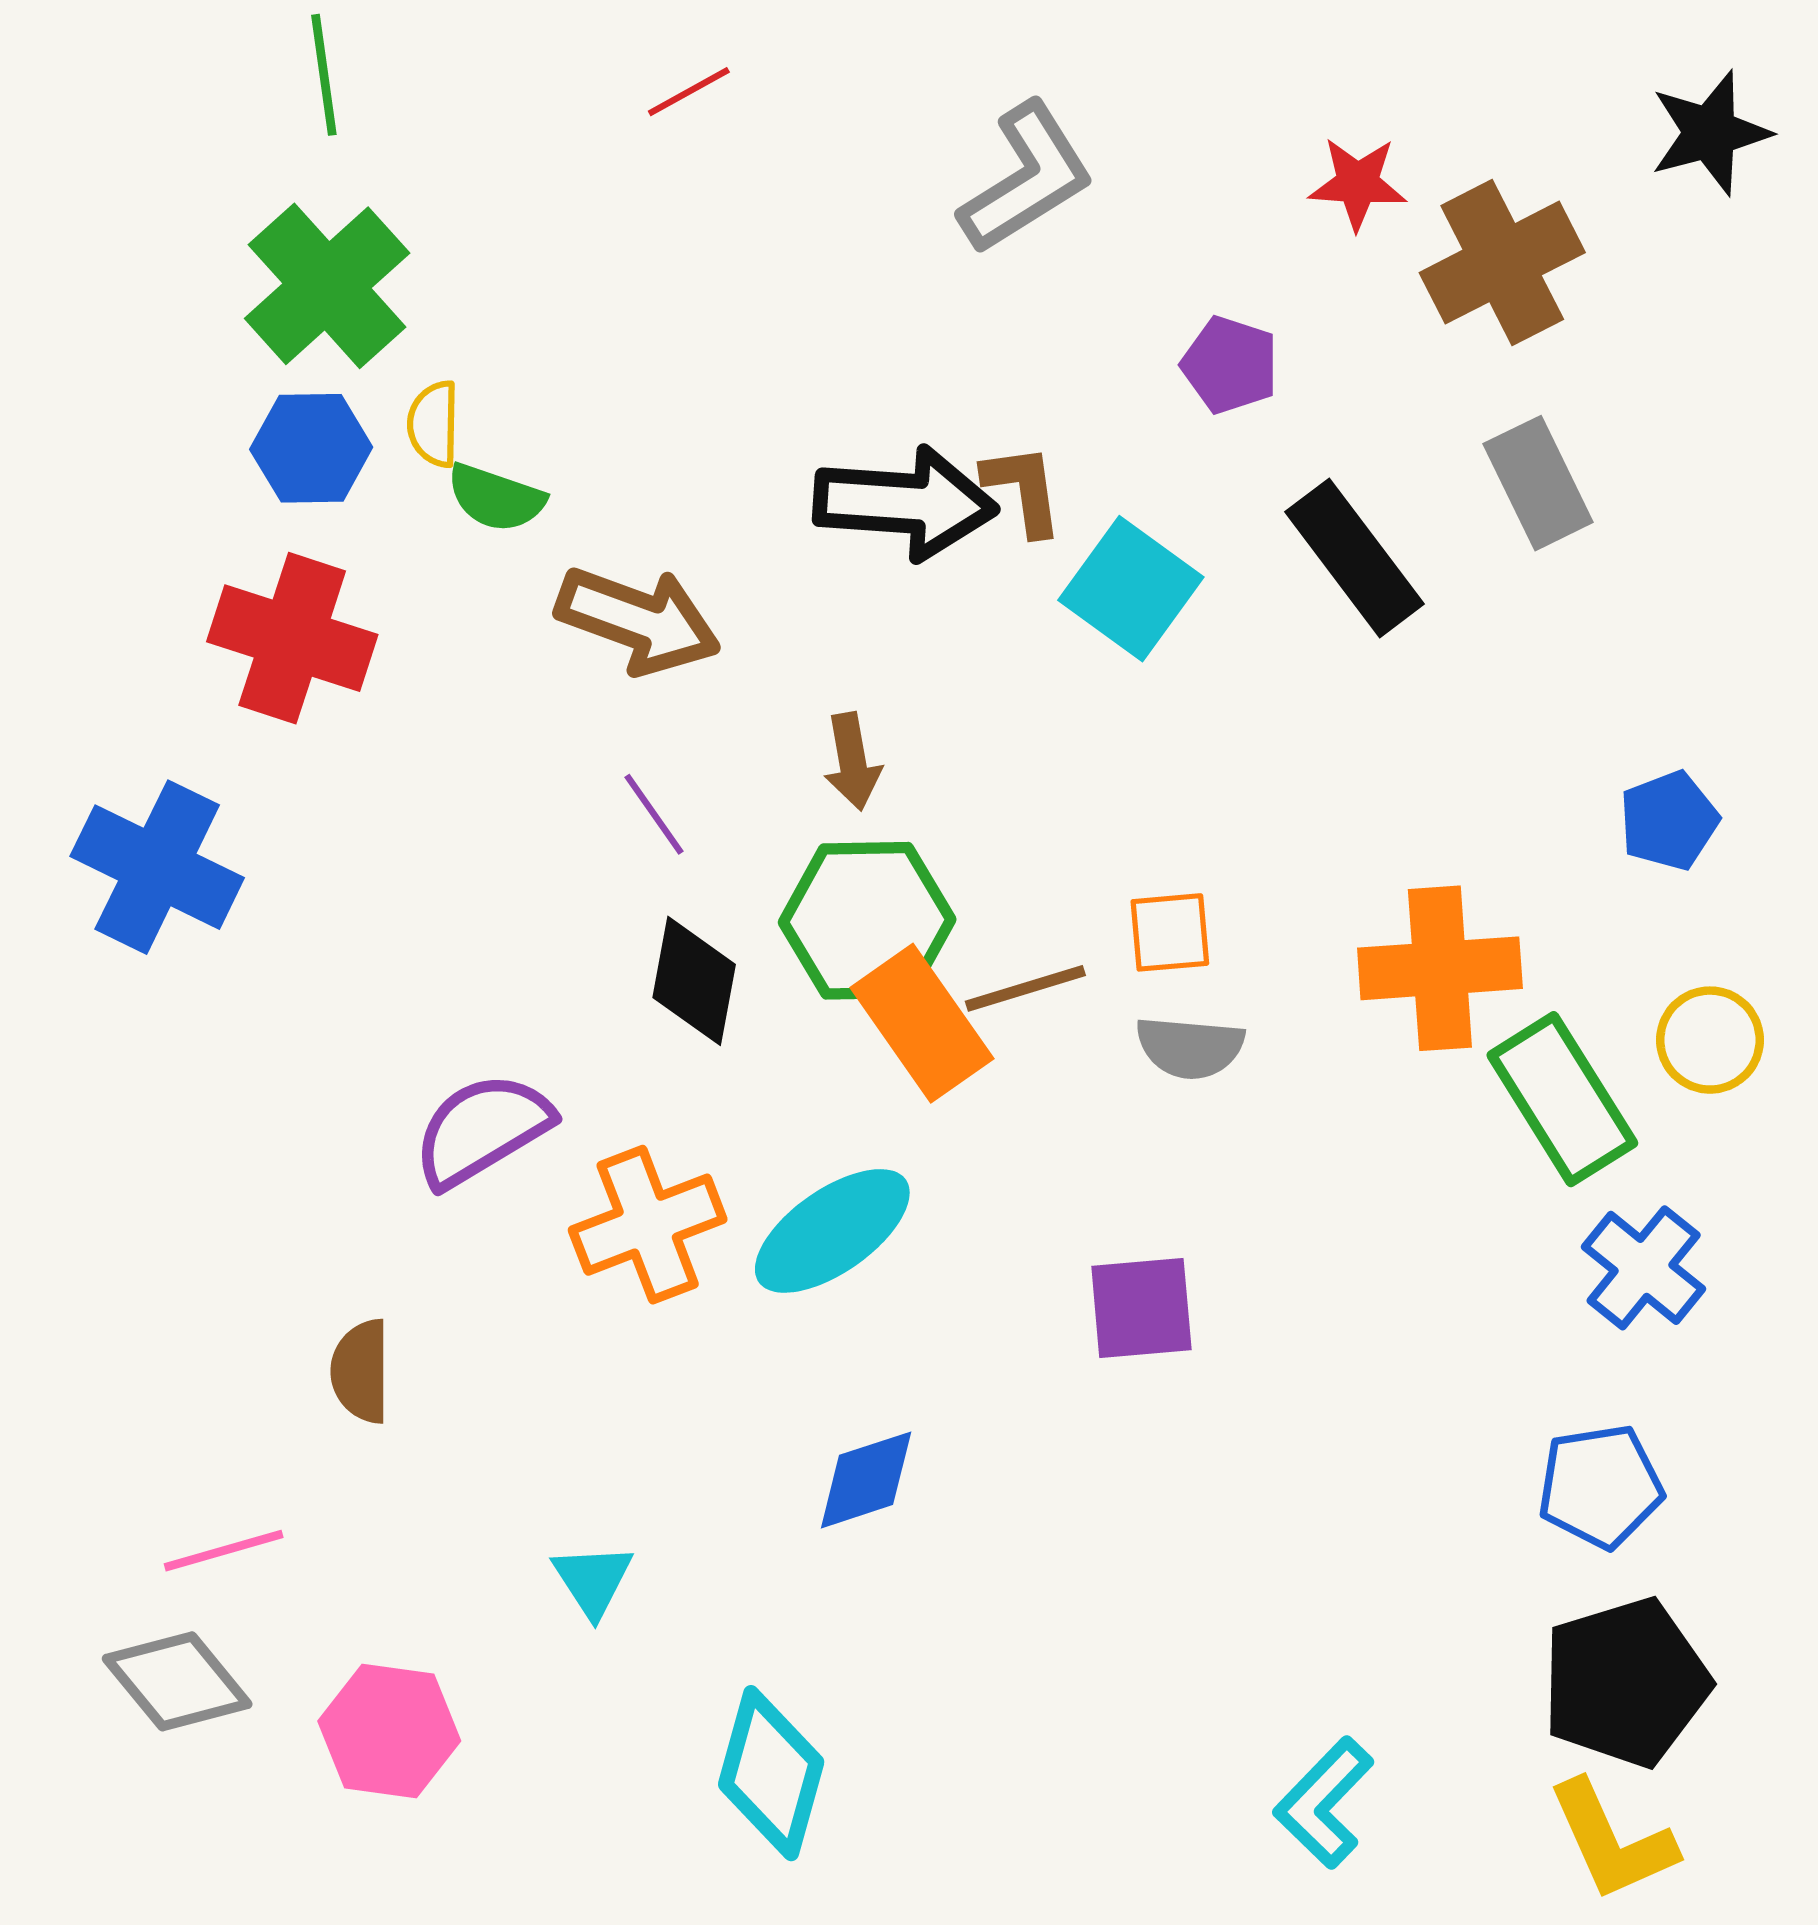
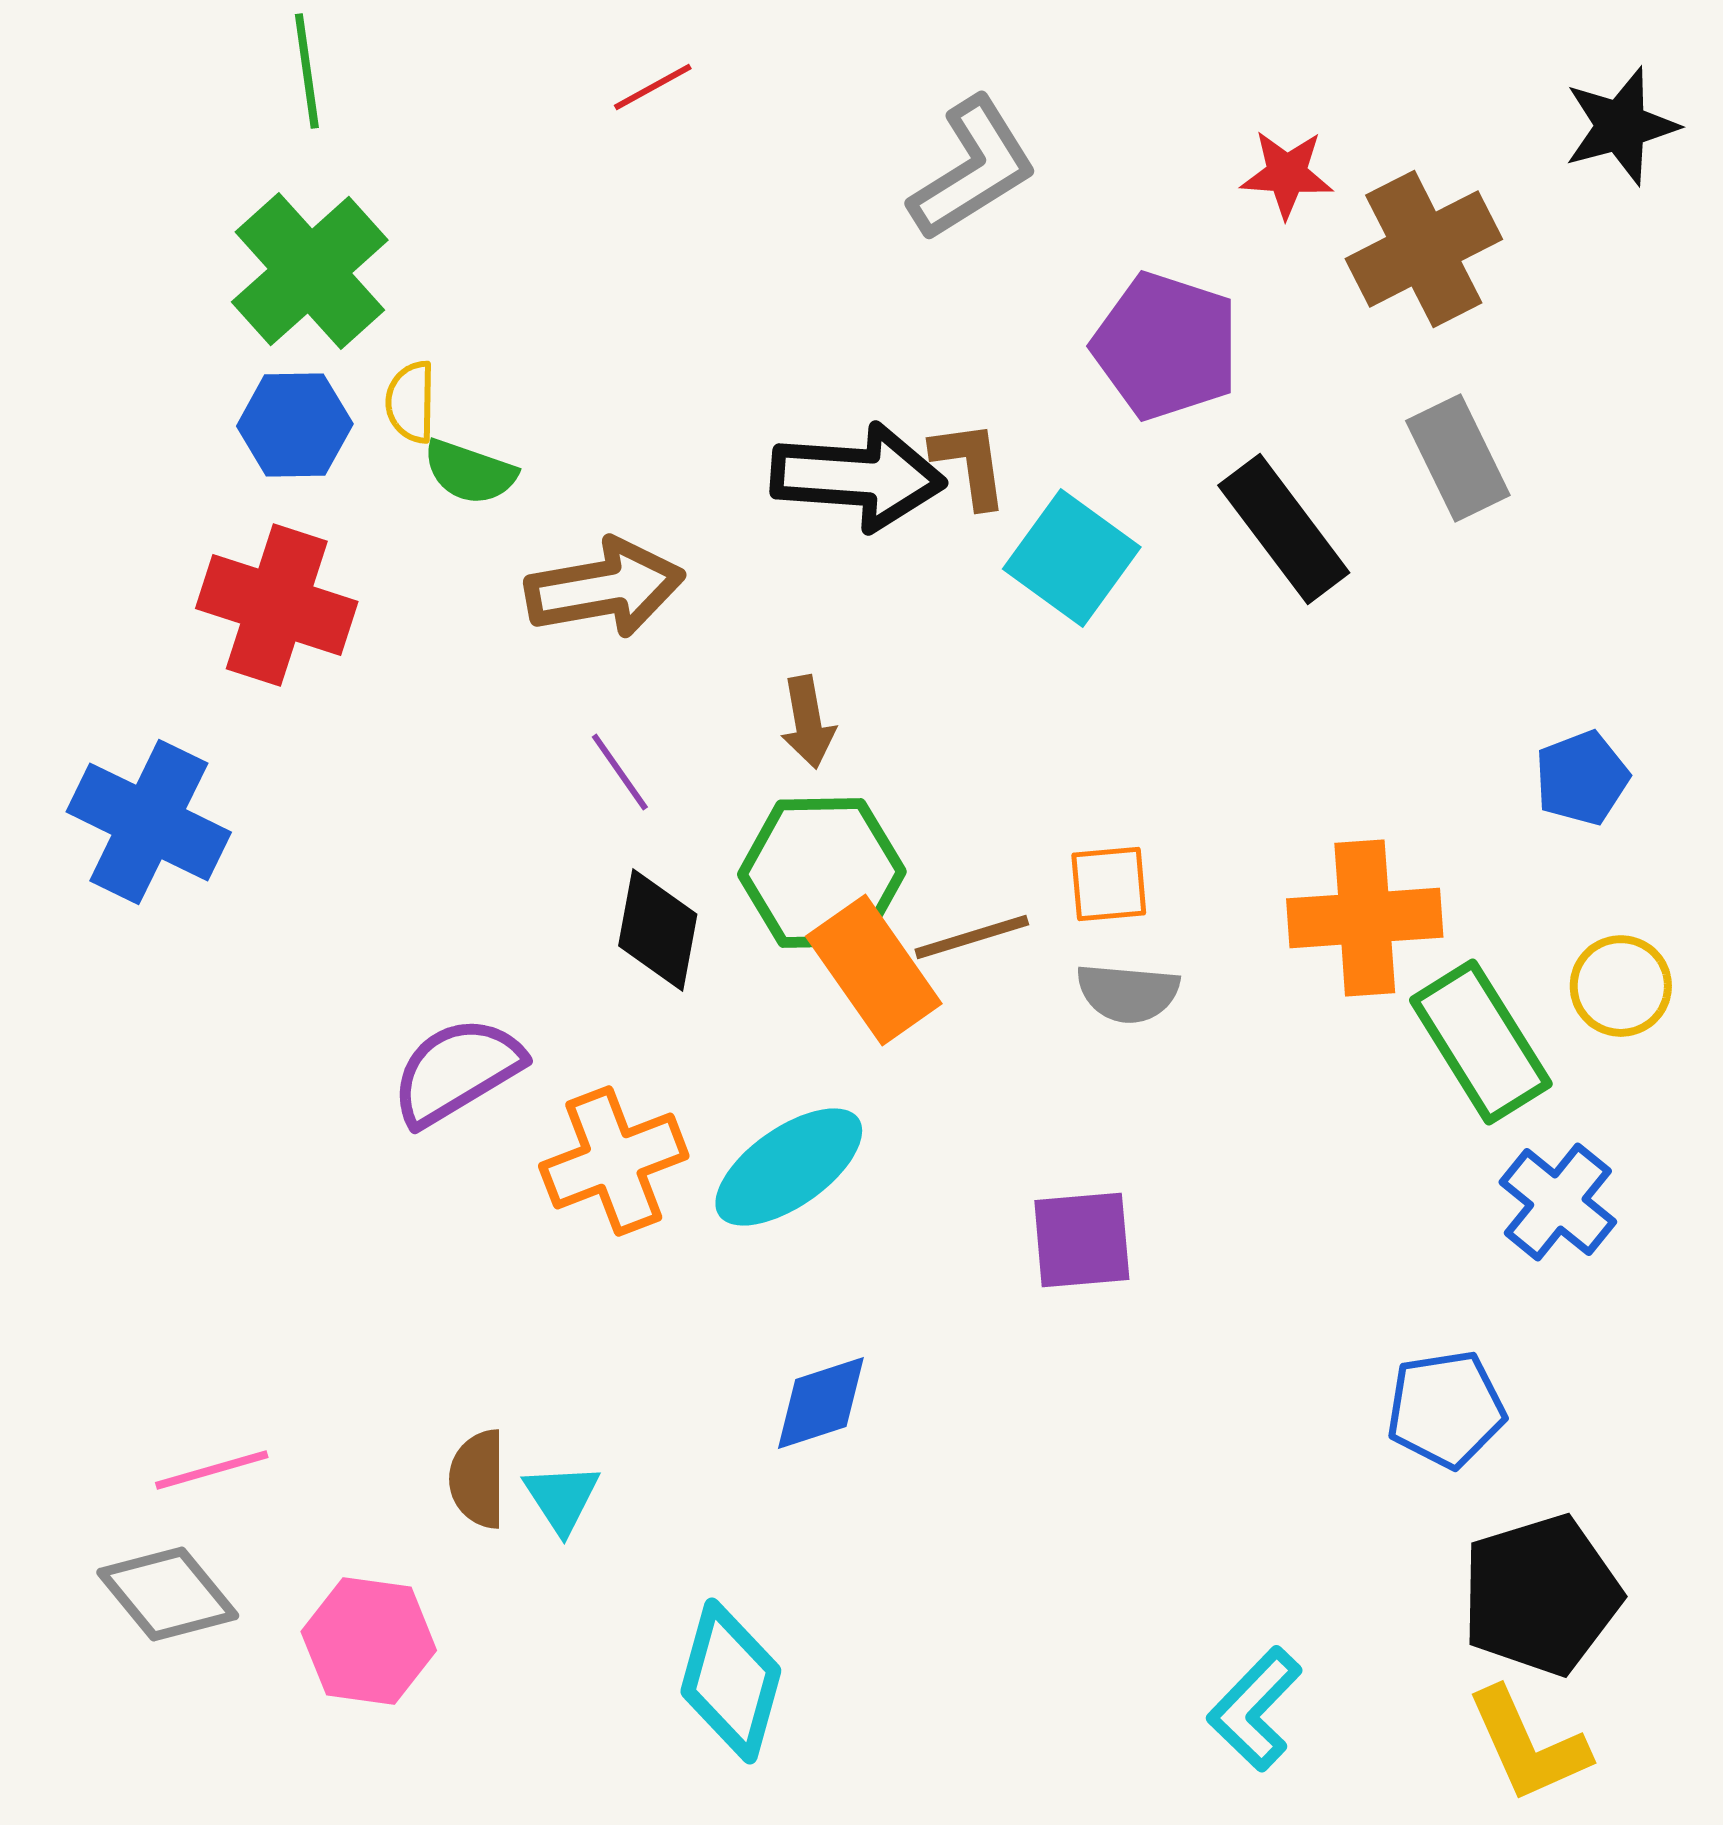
purple pentagon: (1230, 365) -> (1166, 346), size x1.6
brown arrow: (638, 620) -> (605, 588), turned -30
brown semicircle: (361, 1371) -> (478, 1479), moved
blue pentagon: (1600, 1486) -> (1446, 1409), moved

